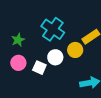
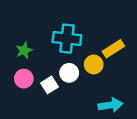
cyan cross: (53, 29) -> (67, 39), turned -30
white square: (39, 68) -> (49, 85), turned 32

